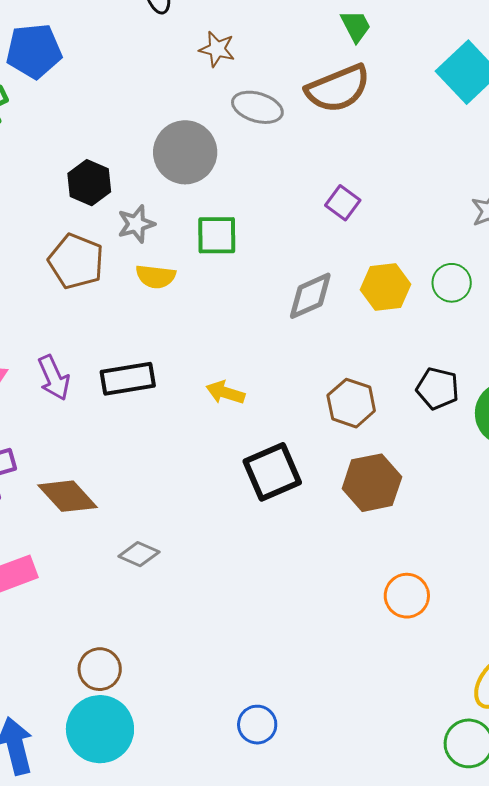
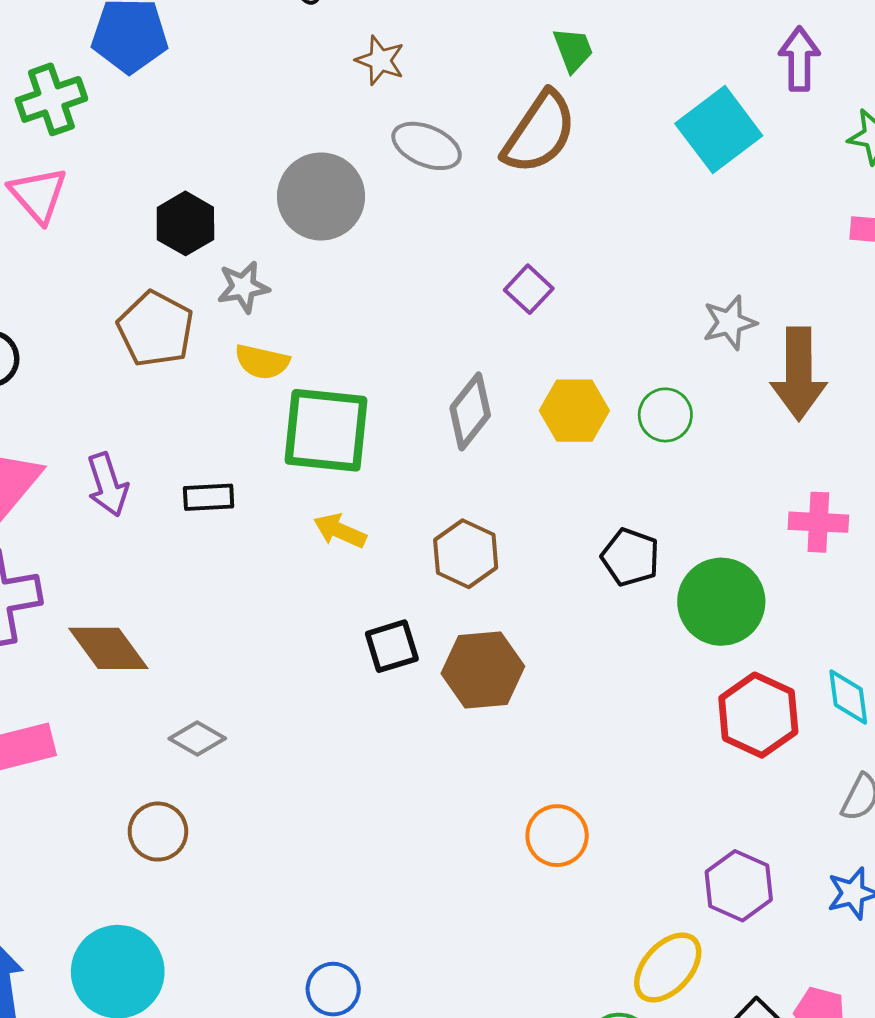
brown semicircle: (338, 89) -> (539, 132), turned -40
green square: (217, 235) -> (326, 430), moved, size x1.5
gray diamond: (310, 296) -> (470, 411), turned -34
black rectangle: (128, 379) -> (209, 497), size x0.7
brown hexagon: (351, 403) -> (466, 554), moved
black square: (272, 472) -> (392, 646), size x0.7
brown hexagon: (372, 483) -> (483, 670), moved
brown circle: (100, 669) -> (158, 832), moved

